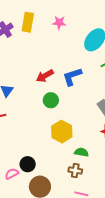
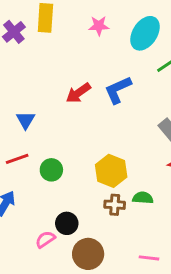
pink star: (59, 23) -> (99, 26), moved
green circle: (51, 100) -> (51, 170), moved
brown cross: (75, 170) -> (115, 205), moved

